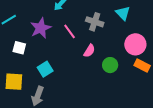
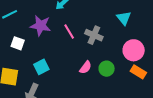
gray cross: (95, 22) -> (94, 35), moved
purple star: (41, 28) -> (41, 26), turned 30
pink semicircle: (89, 51) -> (86, 67), moved

